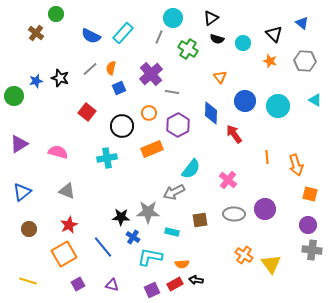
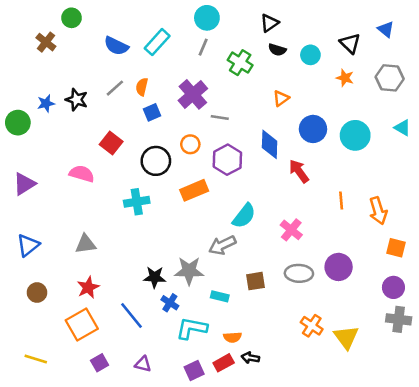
cyan circle: (173, 18) -> (207, 18), moved
orange triangle: (220, 77) -> (281, 98), turned 32
pink semicircle: (58, 152) -> (82, 174), moved
gray triangle: (67, 191) -> (86, 244), turned -30

